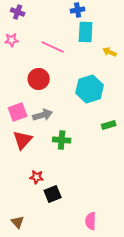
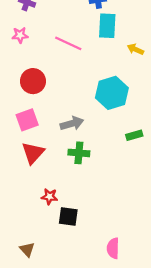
red circle: (39, 79) -> (33, 81), moved
gray arrow: (43, 115) -> (72, 123), moved
black square: (53, 194) -> (68, 216), turned 30

